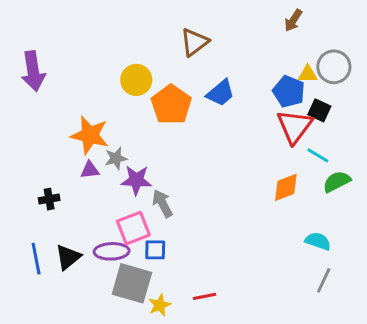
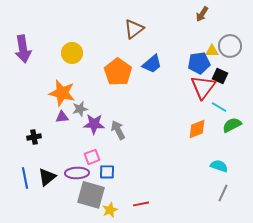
yellow circle: (136, 80) -> (72, 53), moved
blue pentagon: (289, 92) -> (199, 63), turned -30
gray arrow: (162, 203) -> (118, 130), moved
pink square: (133, 228) -> (92, 157), size x0.7

